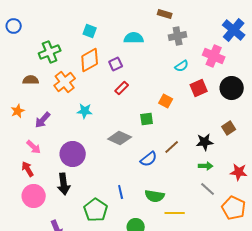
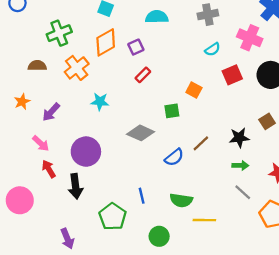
red arrow: (28, 169) -> (49, 169), moved
pink circle: (34, 196) -> (20, 200), moved

